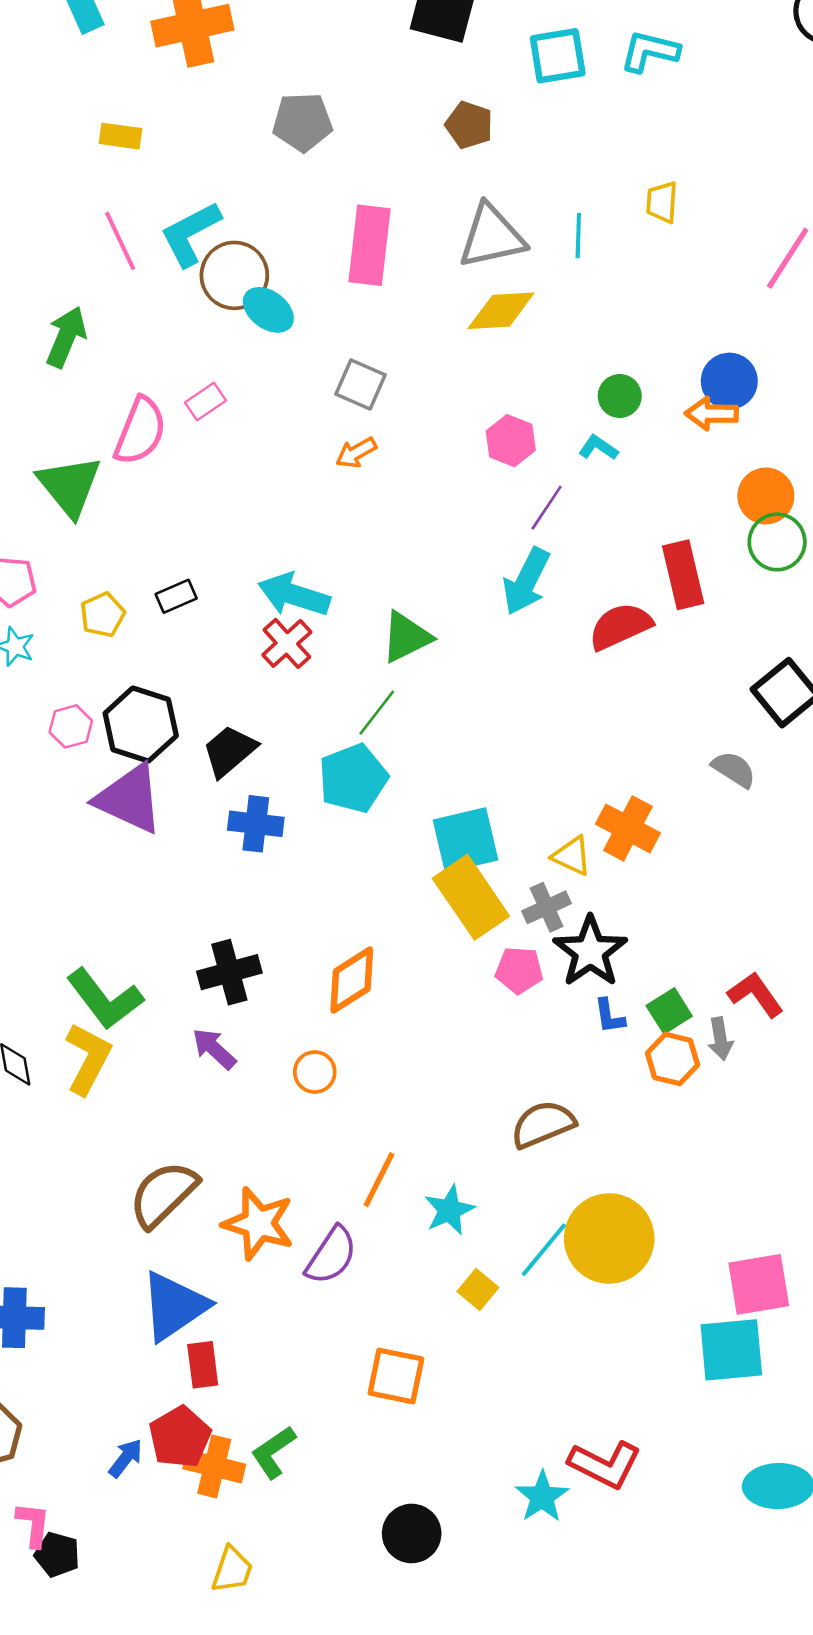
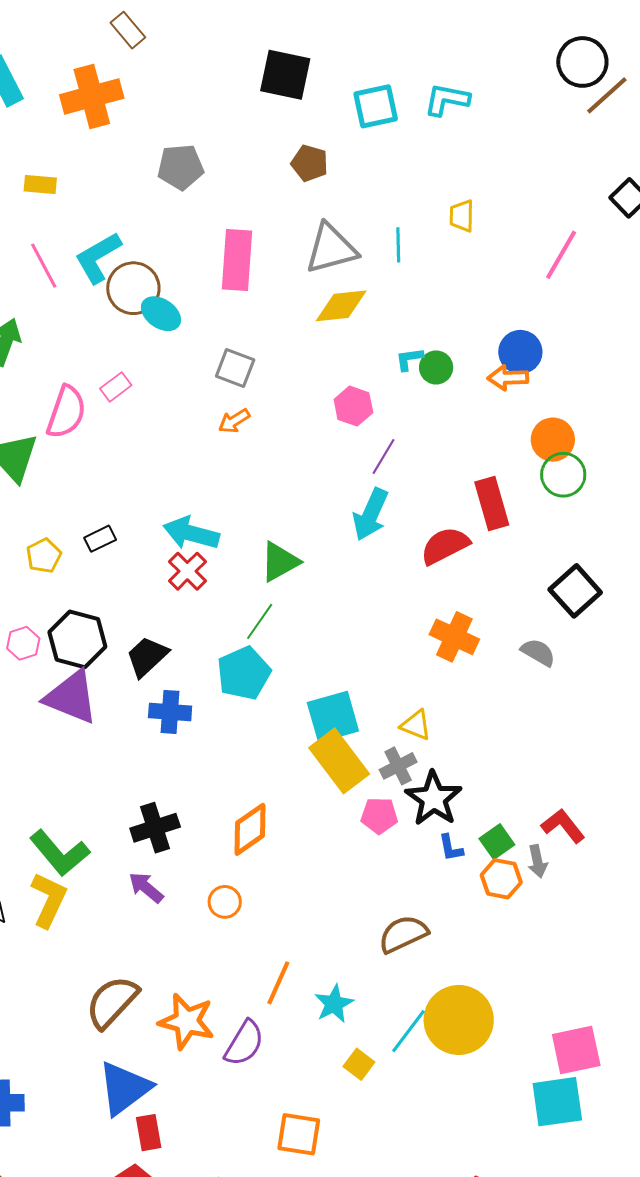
cyan L-shape: (598, 448) -> (409, 359), moved, turned -40
orange cross: (628, 828) -> (454, 637), moved

